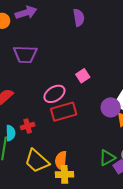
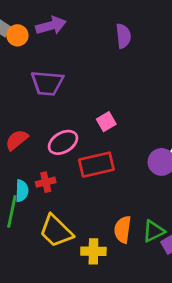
pink square: (83, 76) -> (106, 122), moved
pink ellipse: (54, 94) -> (63, 142), moved
orange semicircle: (61, 161) -> (123, 229), moved

